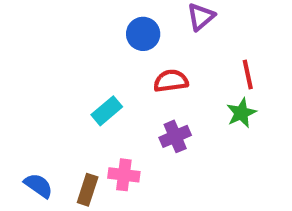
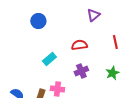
blue circle: (143, 34) -> (38, 21), moved
green star: (241, 113) -> (112, 73), moved

